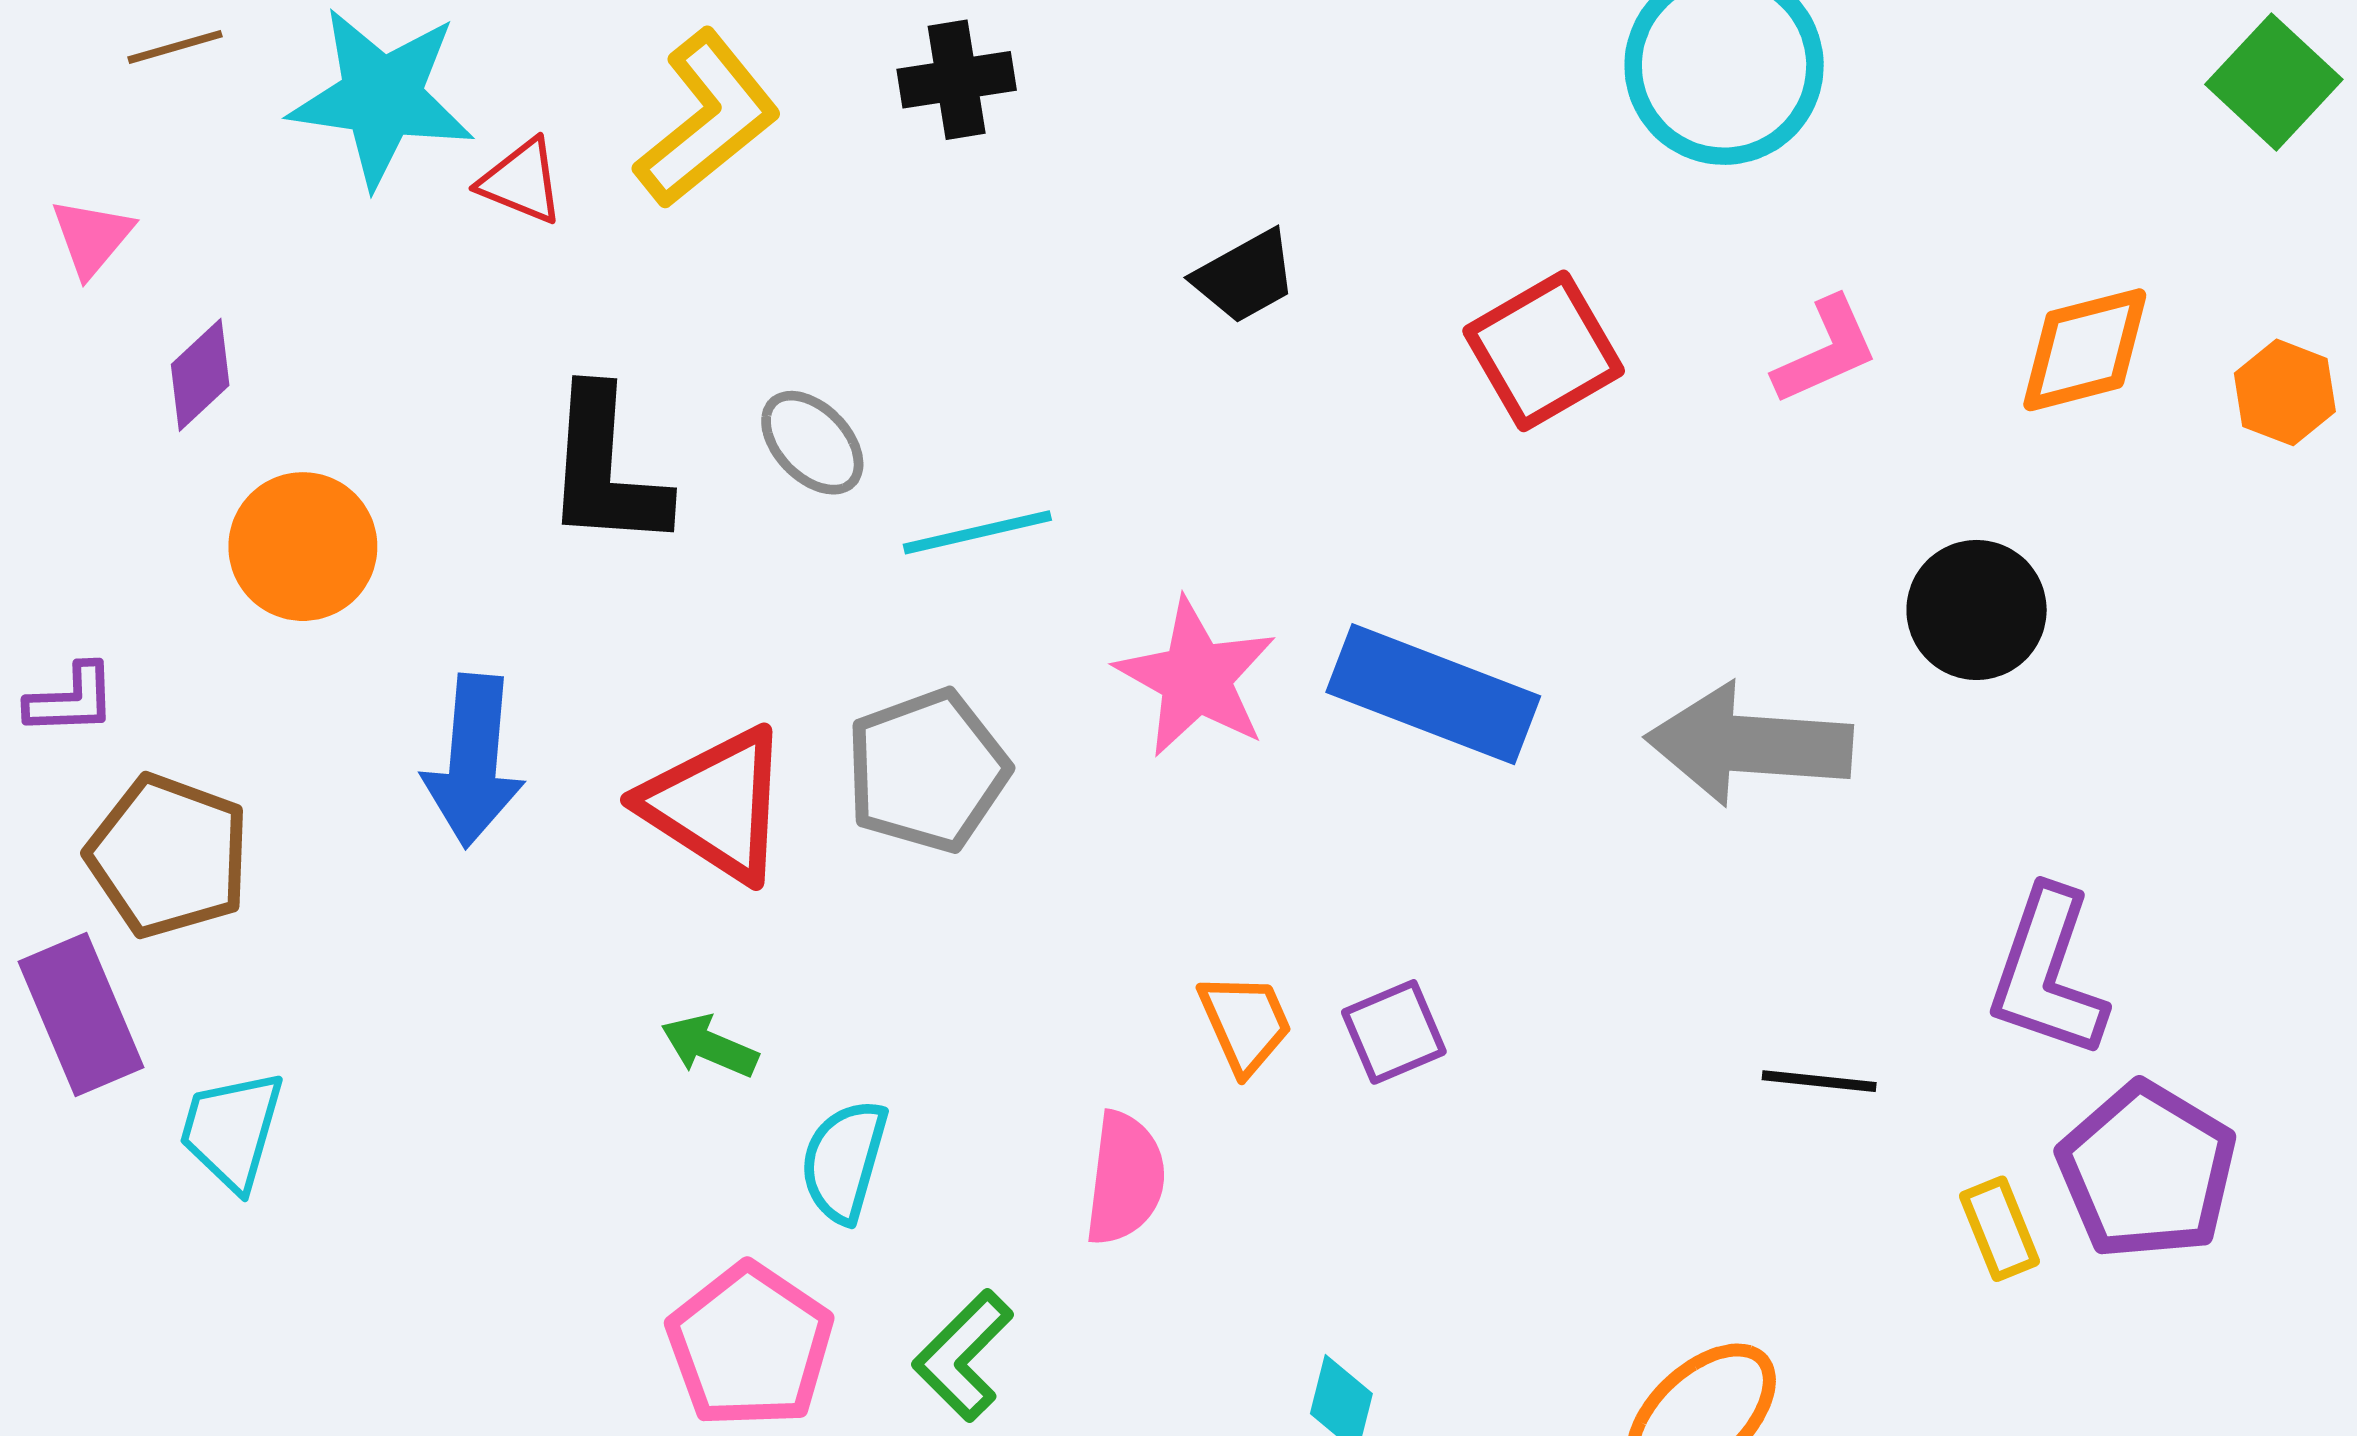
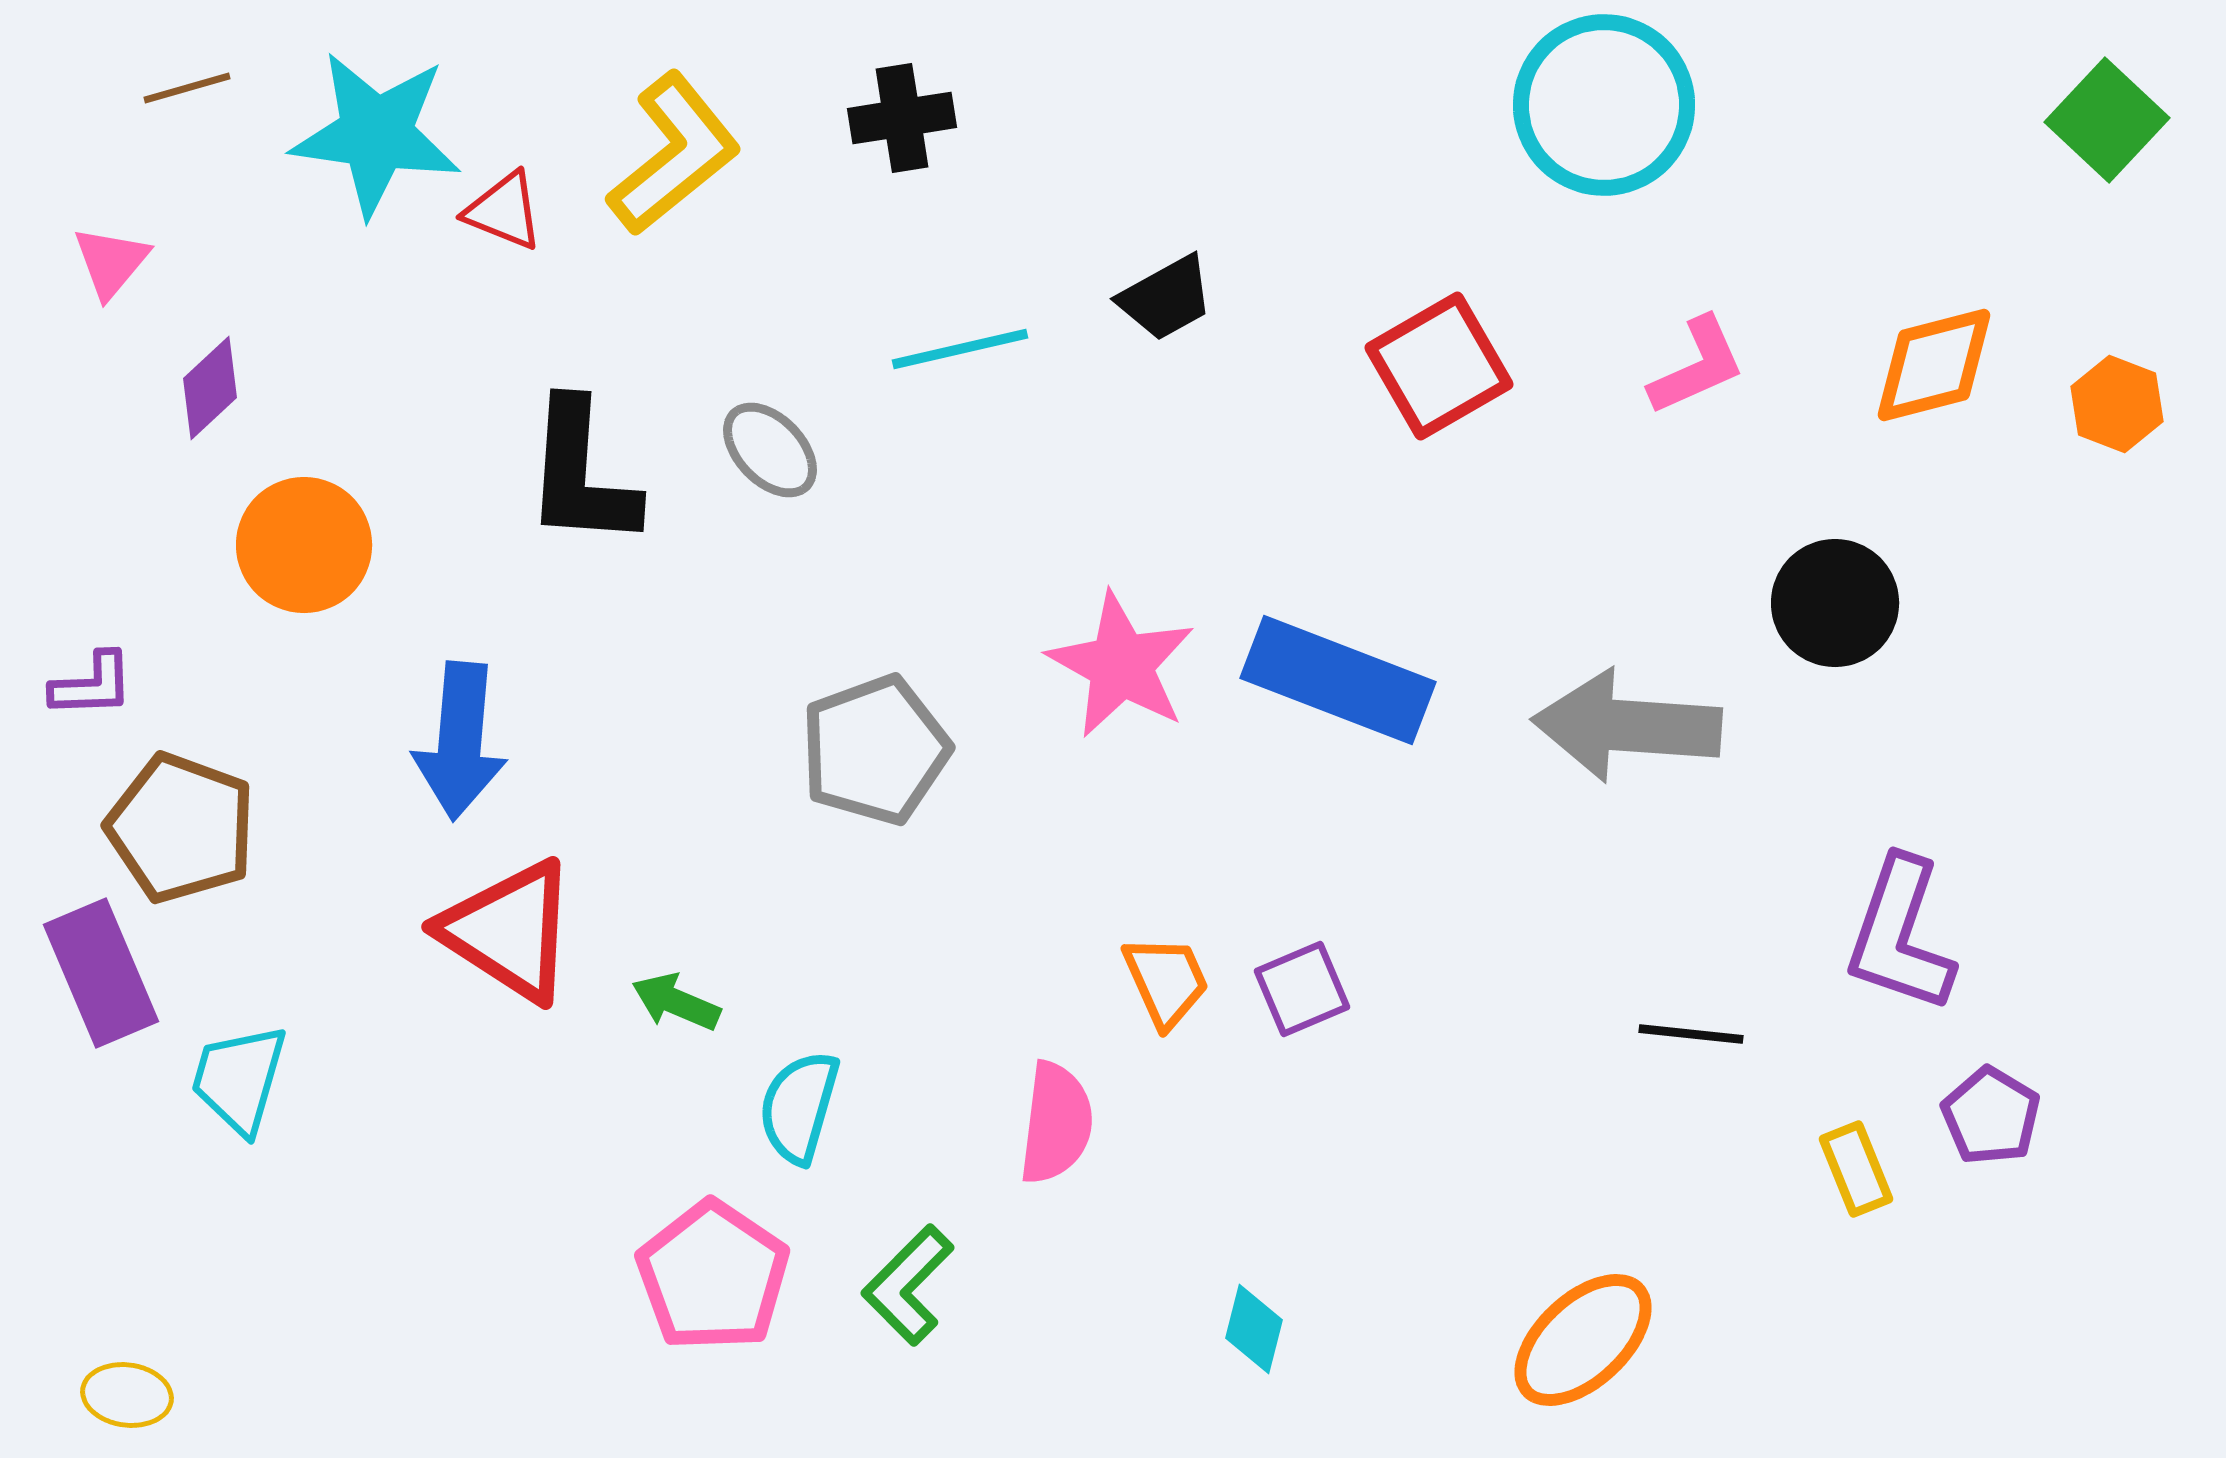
cyan line: (977, 532) -> (960, 349), moved
red triangle: (716, 805) -> (509, 931), moved
purple pentagon: (2147, 1171) -> (1991, 1116), size x0.6

